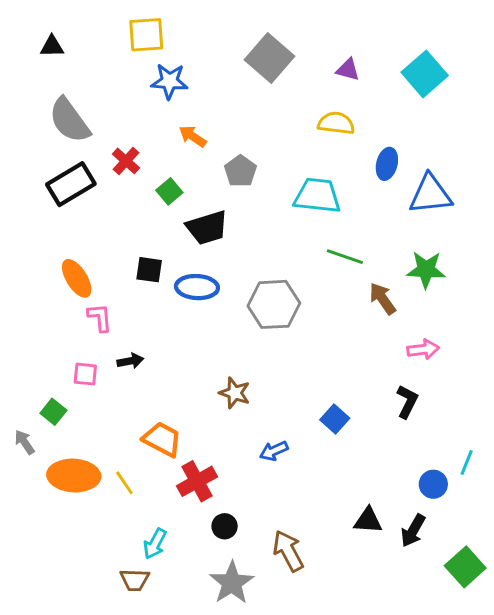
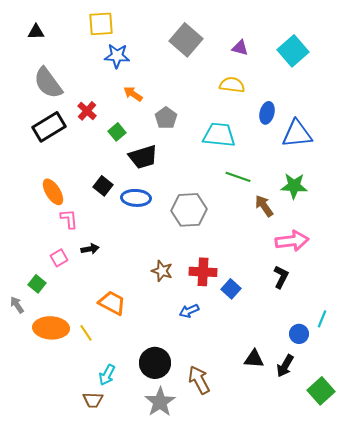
black square: (149, 270) -> (103, 186), turned 30
pink arrow: (423, 349) -> (292, 241), size x1.5
pink square: (85, 374) -> (59, 258), turned -36
red cross: (197, 481) -> (203, 272), moved, turned 32
black circle: (225, 526) -> (155, 363), size x1.8

